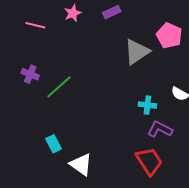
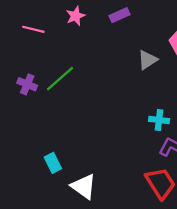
gray triangle: (137, 52) -> (147, 60), size x0.7
green line: (59, 87) -> (60, 79), moved

